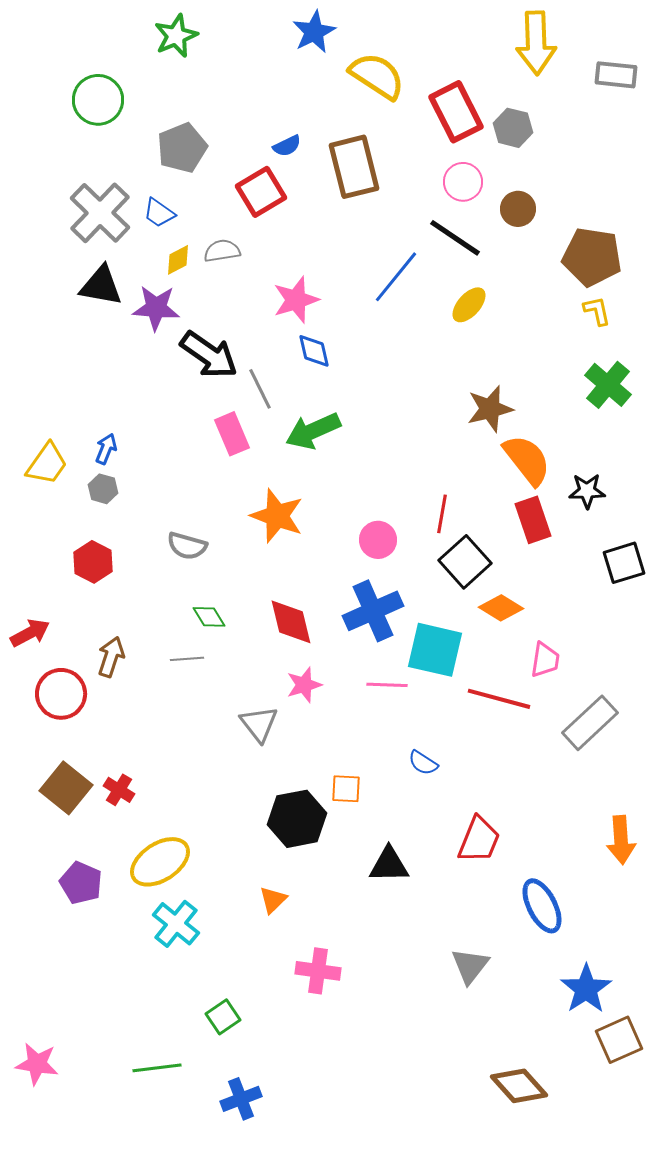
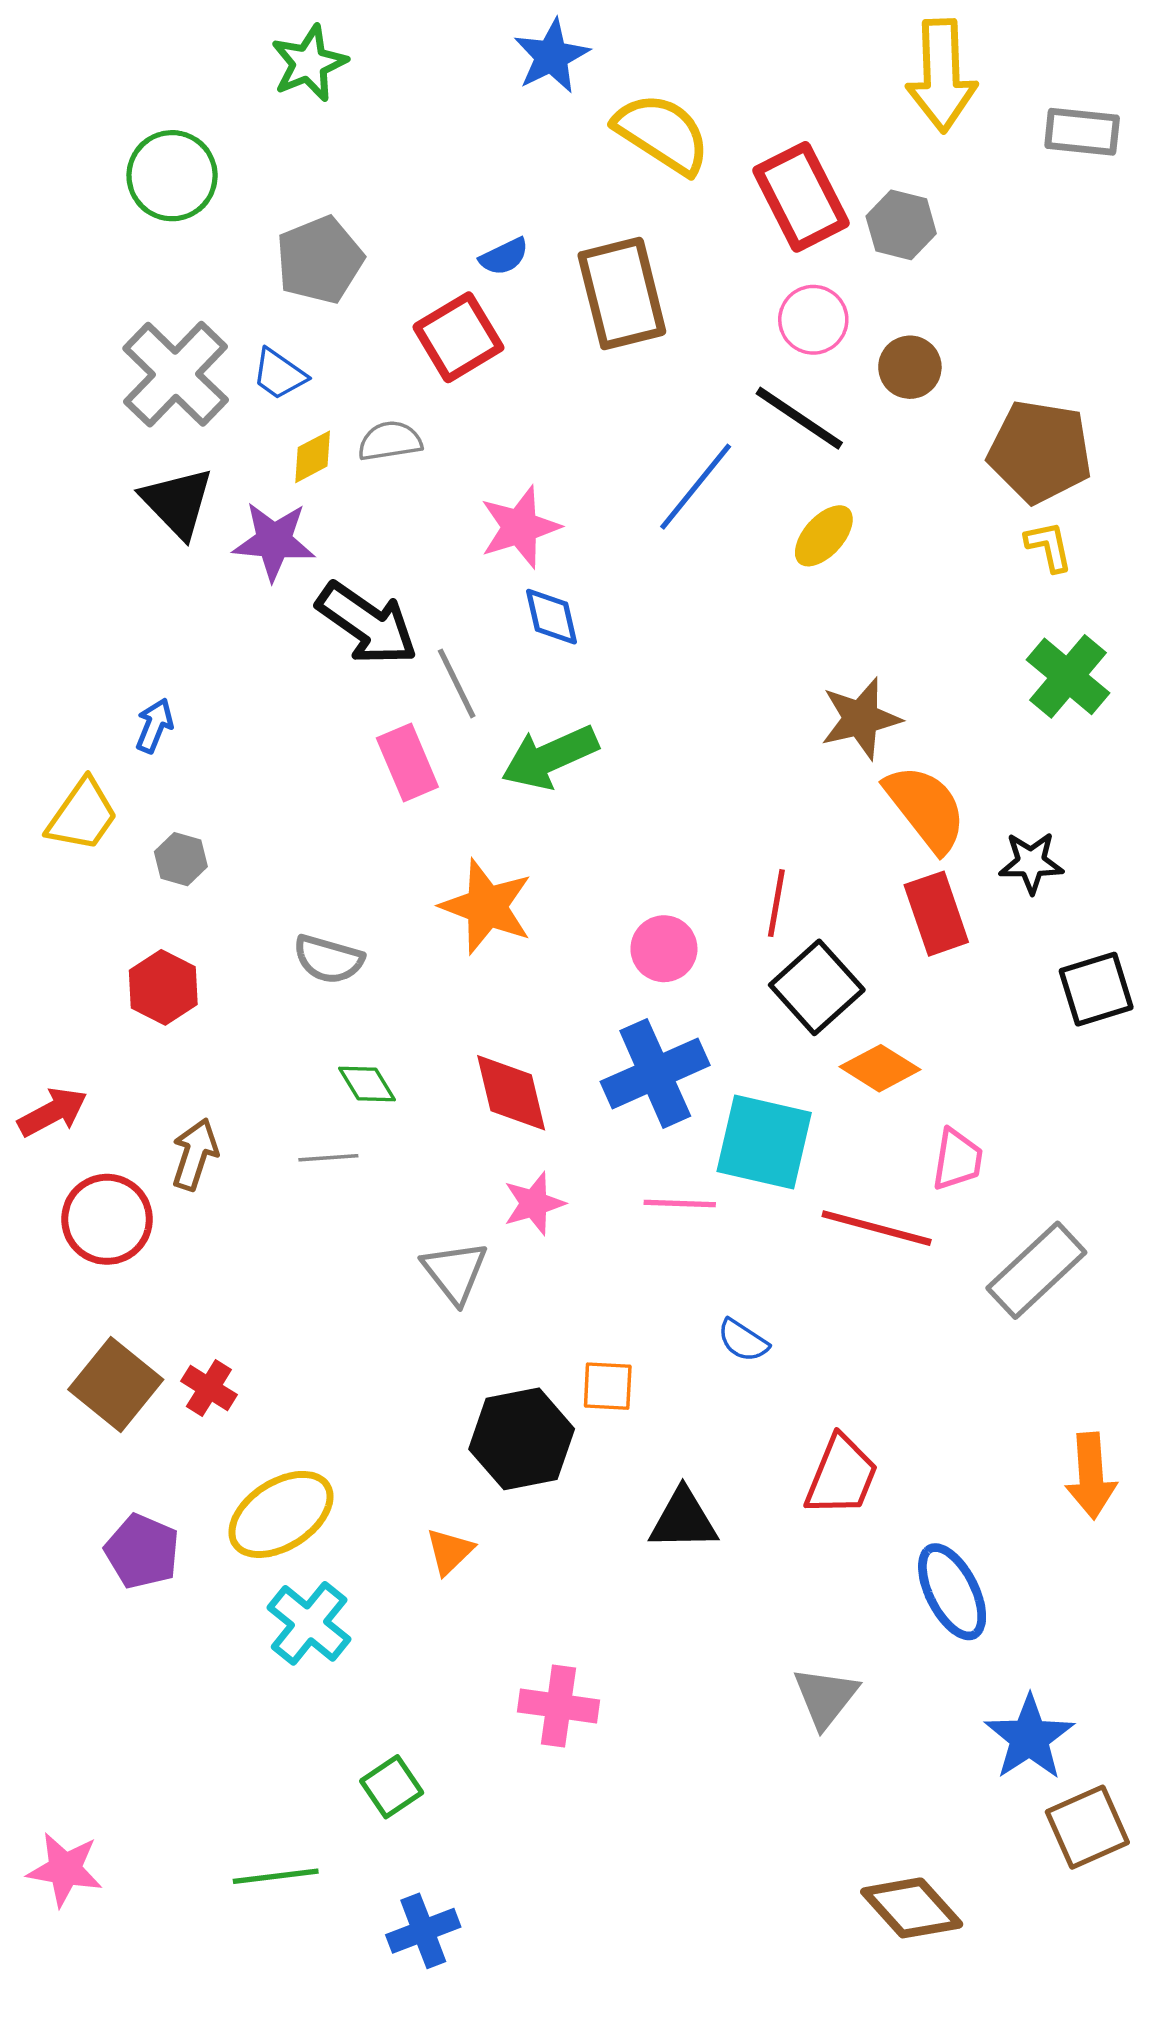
black triangle: (101, 286) -> (177, 502), turned 36
blue arrow: (106, 449) -> (154, 726), moved
orange triangle: (273, 900) -> (450, 1551), moved

